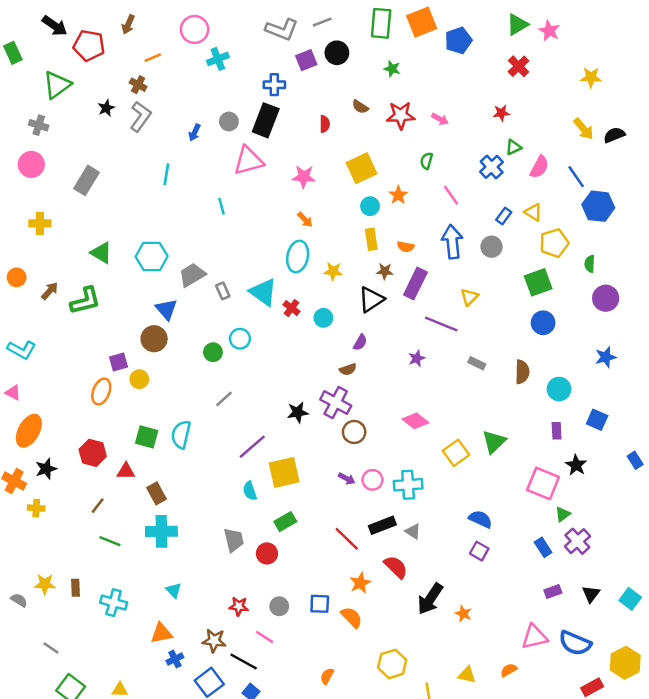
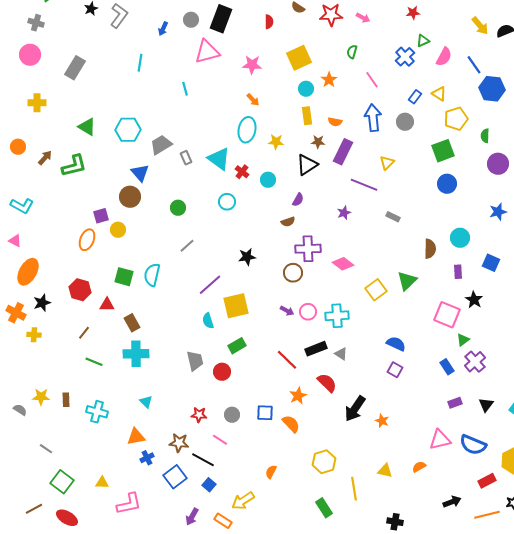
cyan circle: (240, 339) -> (227, 202), moved
brown semicircle: (522, 372) -> (430, 249), moved
purple cross: (336, 403) -> (308, 249), moved, turned -30

